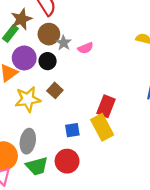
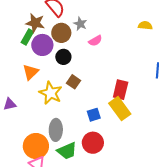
brown star: (21, 19) -> (35, 23), turned -30
gray star: (64, 43) -> (80, 24), moved
purple circle: (24, 58) -> (42, 45), moved
yellow star: (28, 99) -> (51, 93), turned -30

